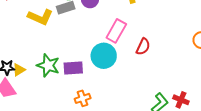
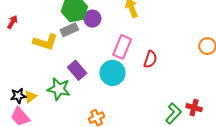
purple rectangle: (73, 68) -> (77, 70), moved, turned 60

